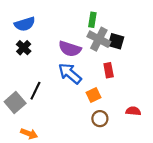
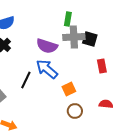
gray cross: (99, 39) -> (74, 37), turned -30
red rectangle: (109, 70) -> (102, 66), moved
black line: (35, 91) -> (26, 80), moved

